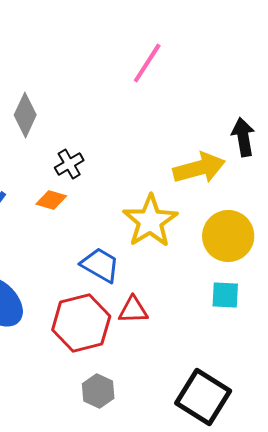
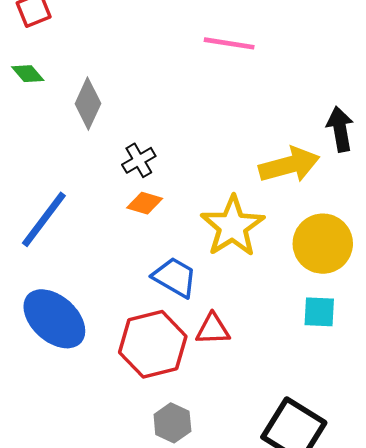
pink line: (147, 63) -> (229, 43), turned 66
orange diamond: (51, 200) -> (145, 203), moved

